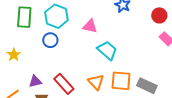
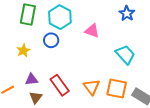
cyan trapezoid: (107, 50) -> (125, 54), moved
yellow star: (14, 55) -> (23, 51), moved

